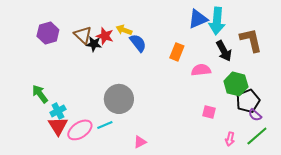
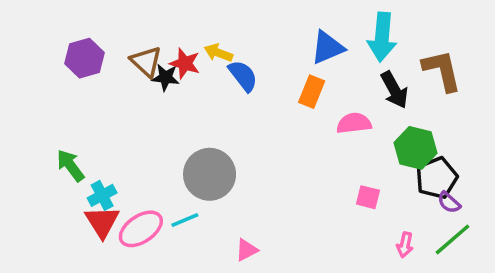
blue triangle: (198, 19) -> (327, 48), moved

